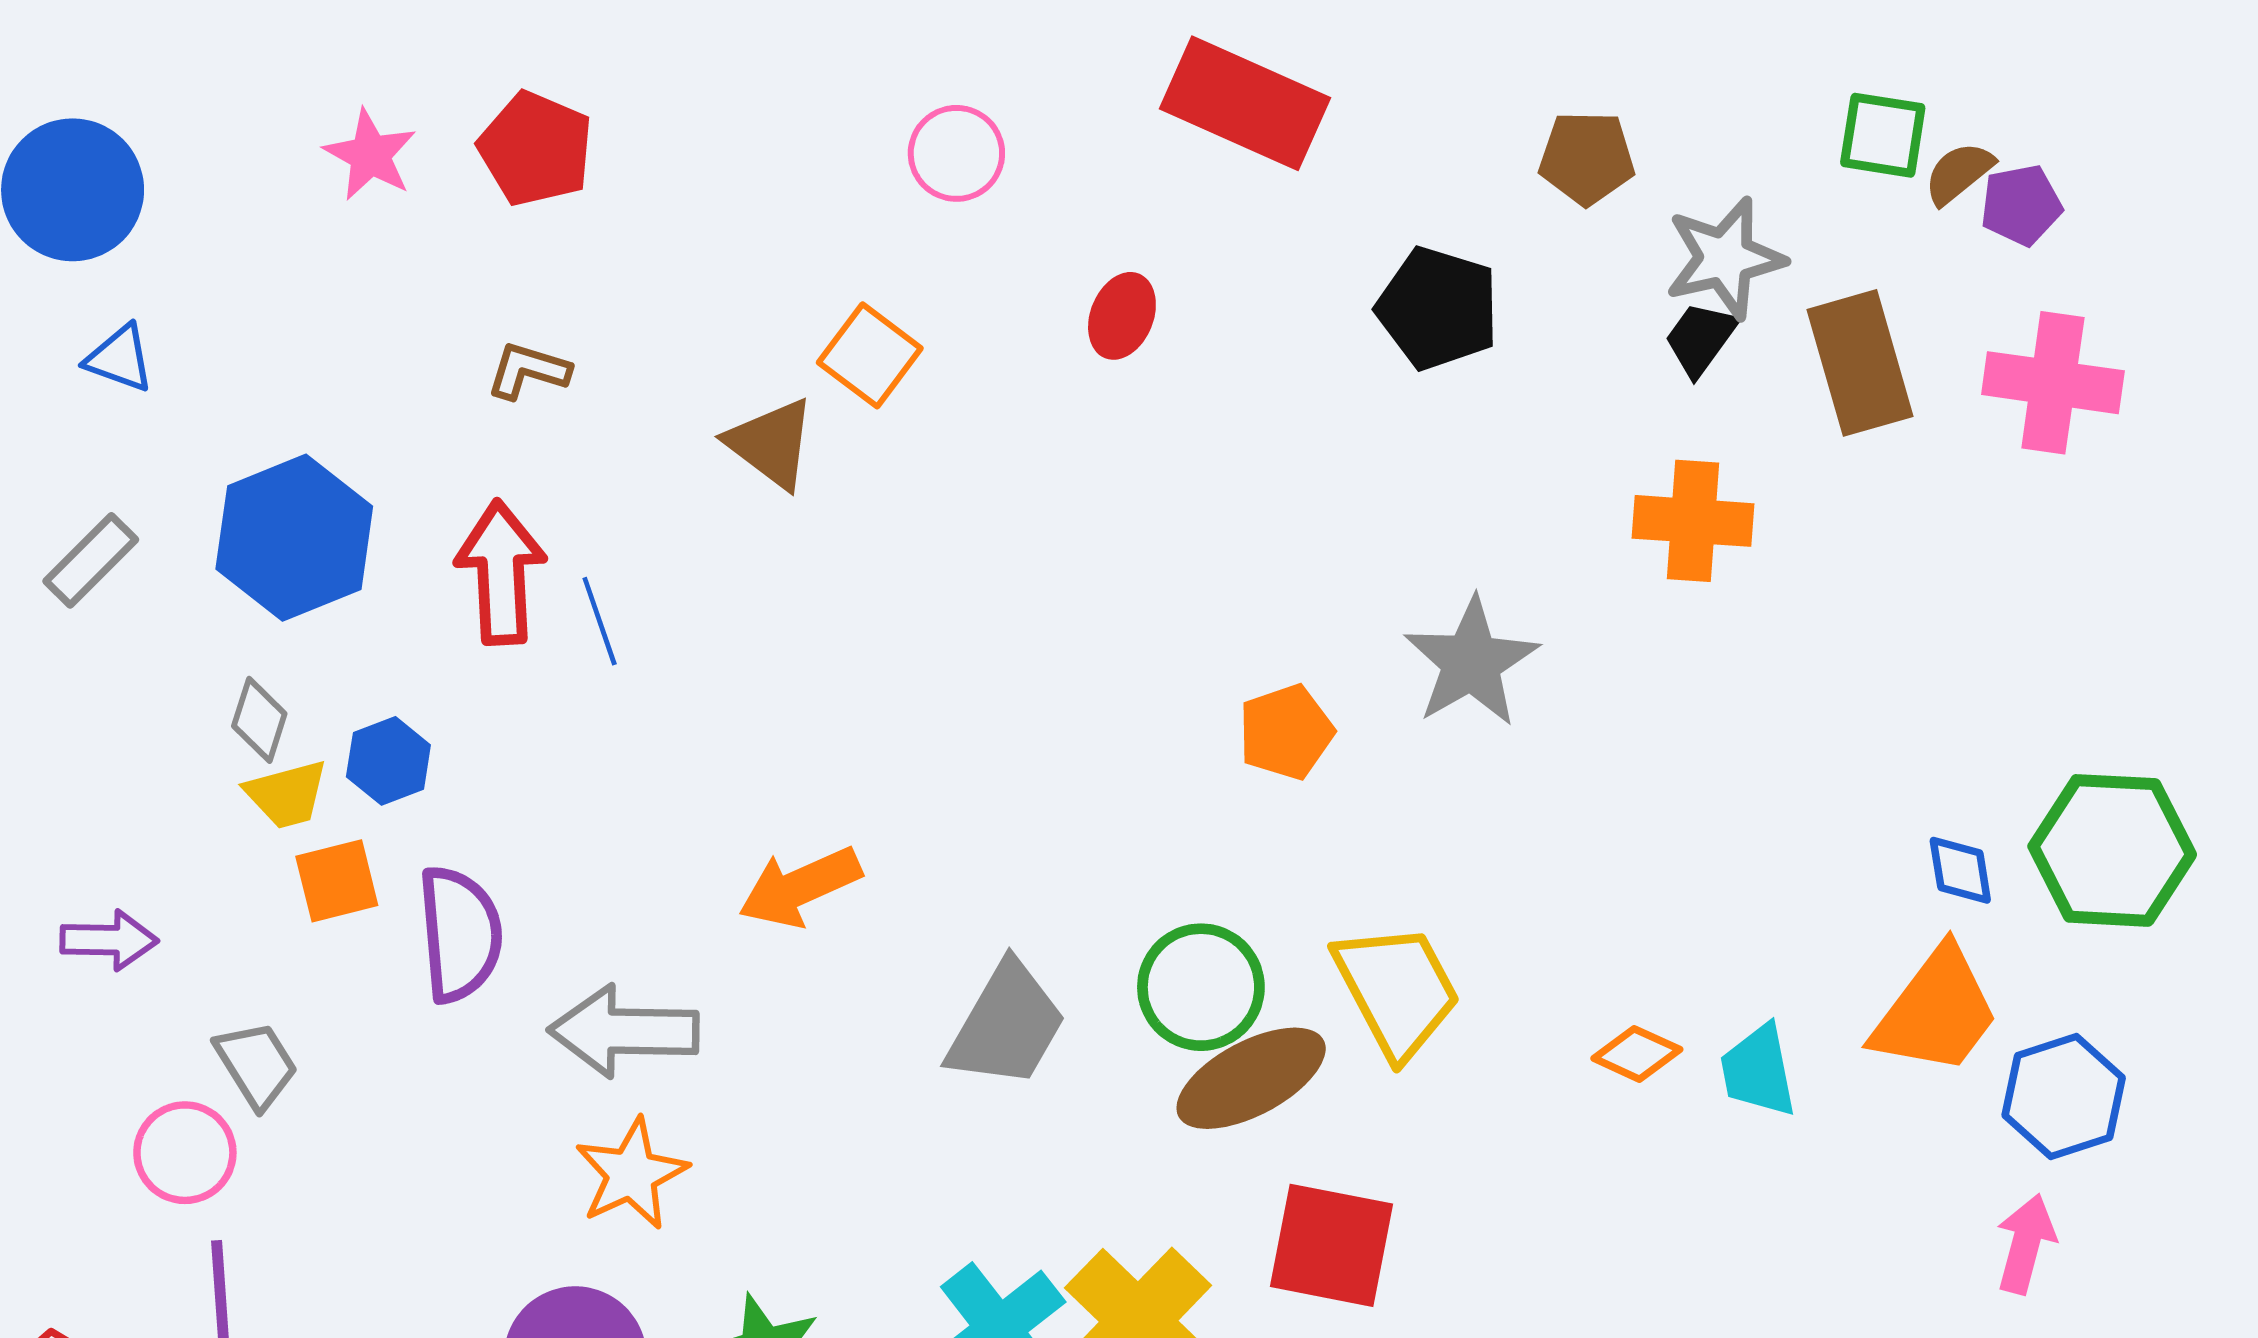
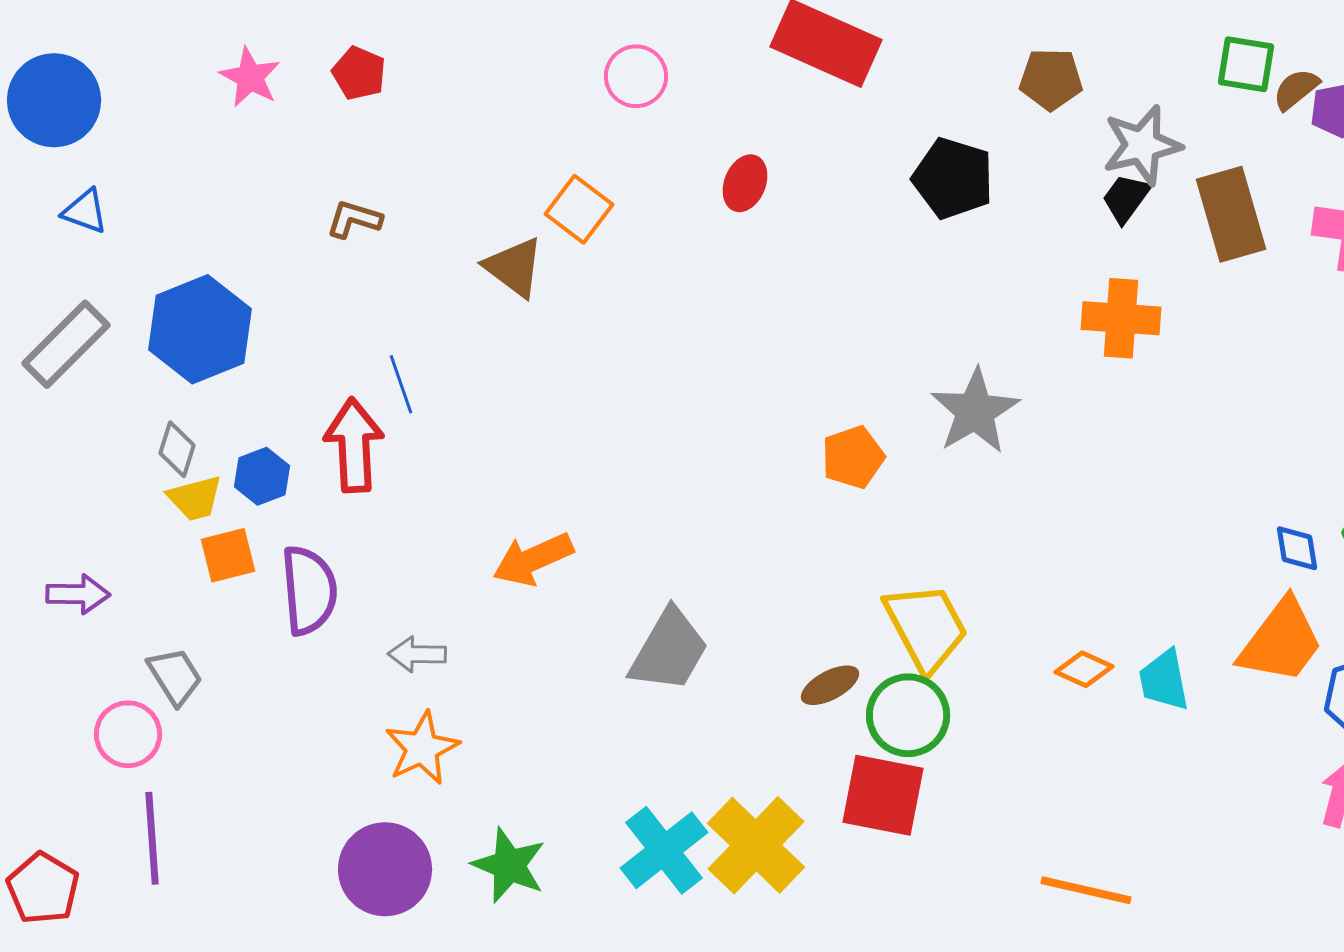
red pentagon: (536, 149) -> (359, 73), size x0.7
gray rectangle: (91, 560) -> (66, 344), size x1.4
red arrow: (501, 573) -> (354, 445), moved
green circle: (1201, 987) -> (908, 715), moved
gray arrow: (624, 1031) -> (417, 654), size x0.6
brown ellipse: (1251, 1078) -> (830, 685), size x0.6

